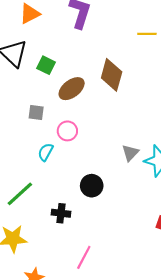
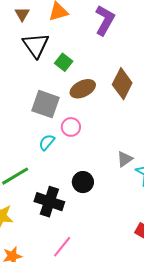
gray square: (36, 113) -> (46, 104), size x1.8
black cross: (61, 213) -> (49, 202), size x1.6

